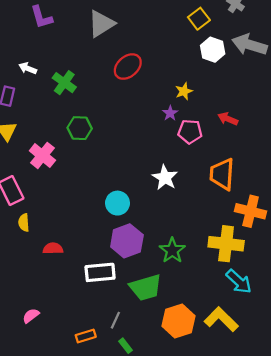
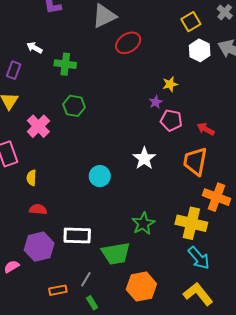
red ellipse: (128, 67) -> (128, 43), moved
green cross: (64, 83) -> (65, 64), turned -35
red arrow: (228, 119) -> (206, 129), moved
yellow semicircle: (24, 223) -> (31, 178), moved
purple hexagon: (127, 241) -> (39, 247), moved
yellow L-shape: (221, 319) -> (198, 294), moved

